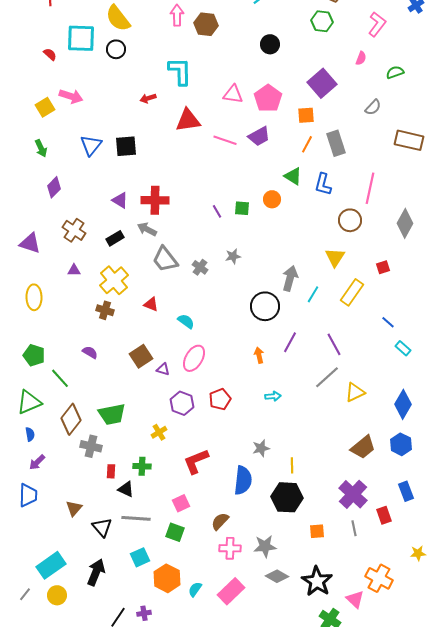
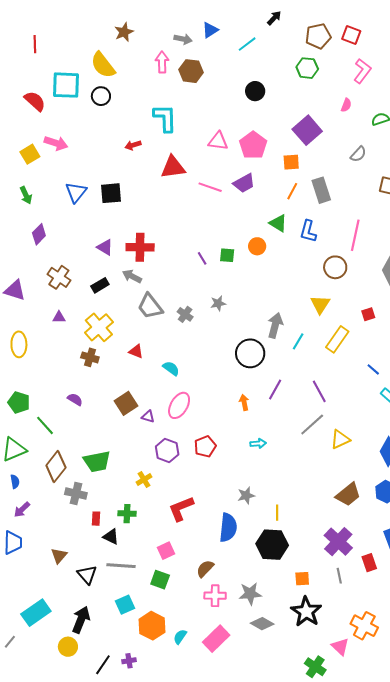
red semicircle: (50, 54) -> (35, 101), size x1.6
black star: (317, 581) -> (306, 612), moved
yellow circle: (57, 595) -> (68, 647), moved

